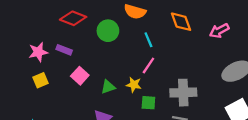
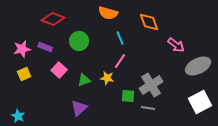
green circle: (108, 31) -> (79, 41), moved
pink arrow: (219, 31) -> (176, 45), moved, turned -114
gray cross: (183, 93) -> (151, 85), turned -30
green square: (148, 103) -> (128, 96), moved

